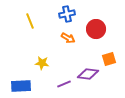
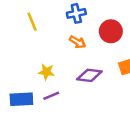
purple diamond: (88, 74) -> (89, 75), moved
purple line: (64, 84) -> (51, 96), moved

